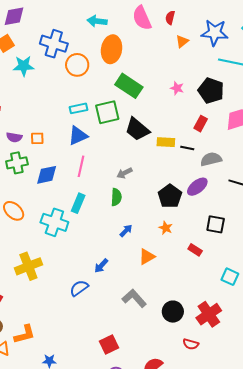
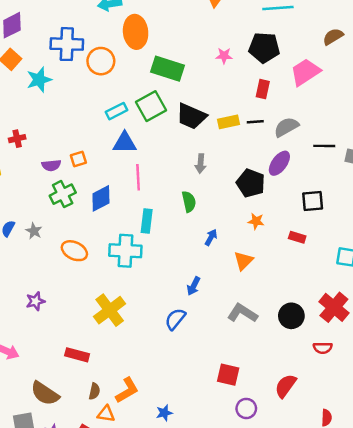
blue triangle: (78, 136) -> (125, 143), turned 40
gray arrow: (124, 173) -> (200, 164), moved, turned -42
red square: (109, 344) -> (228, 375), turned -36

